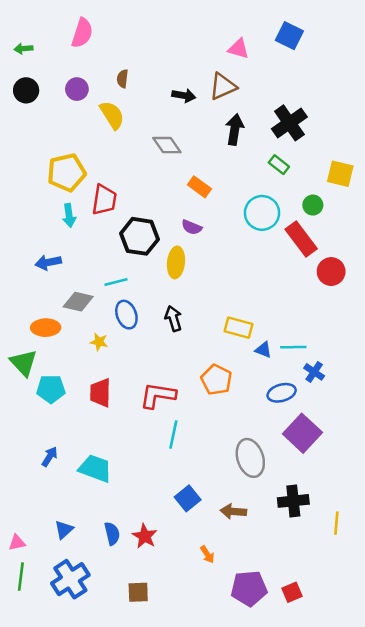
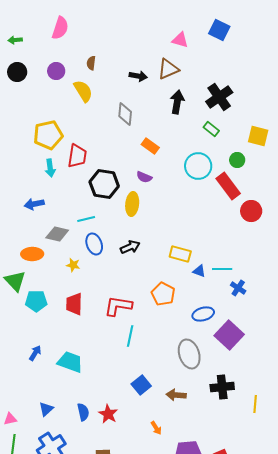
gray diamond: (167, 145) -> (125, 114), turned 40
black arrow: (173, 318) -> (130, 247), turned 84
blue ellipse: (282, 393) -> (203, 314), moved

